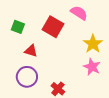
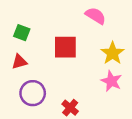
red square: (53, 27) -> (65, 47), moved, turned -30
red triangle: (31, 51) -> (19, 62), moved, turned -32

